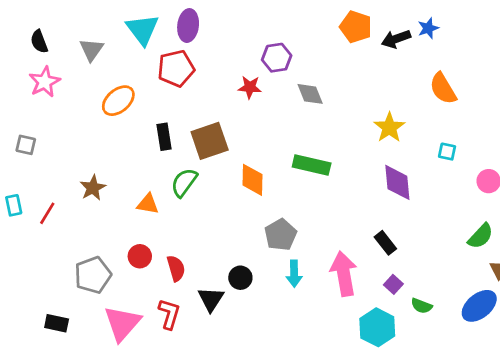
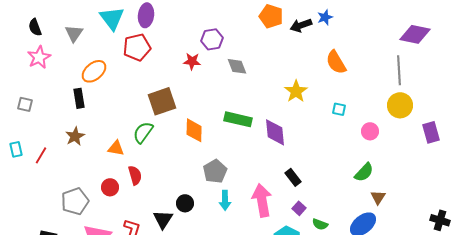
black rectangle: (164, 137) -> (79, 98), moved
purple diamond: (397, 182) -> (275, 132), moved
red semicircle: (176, 268) -> (135, 175), moved

